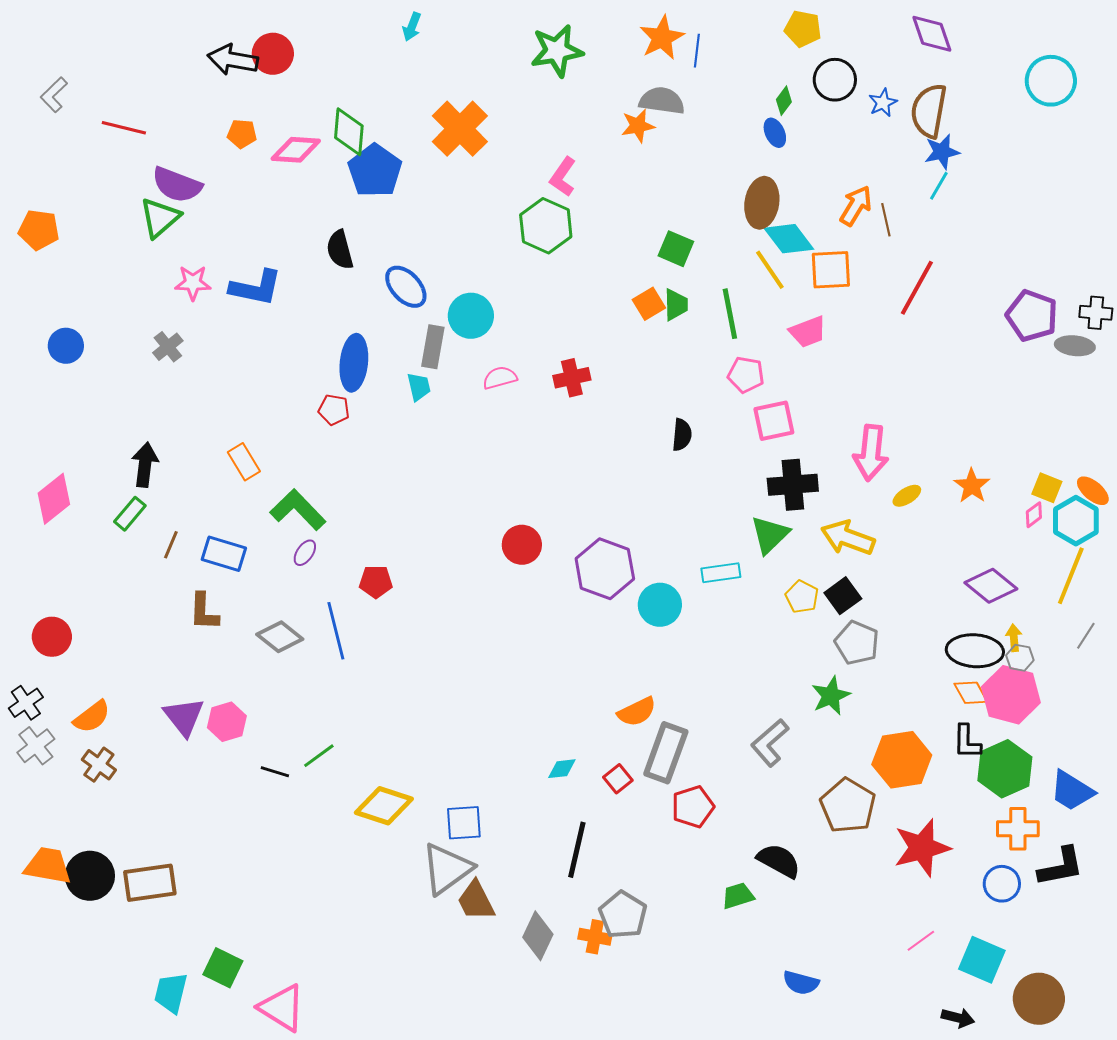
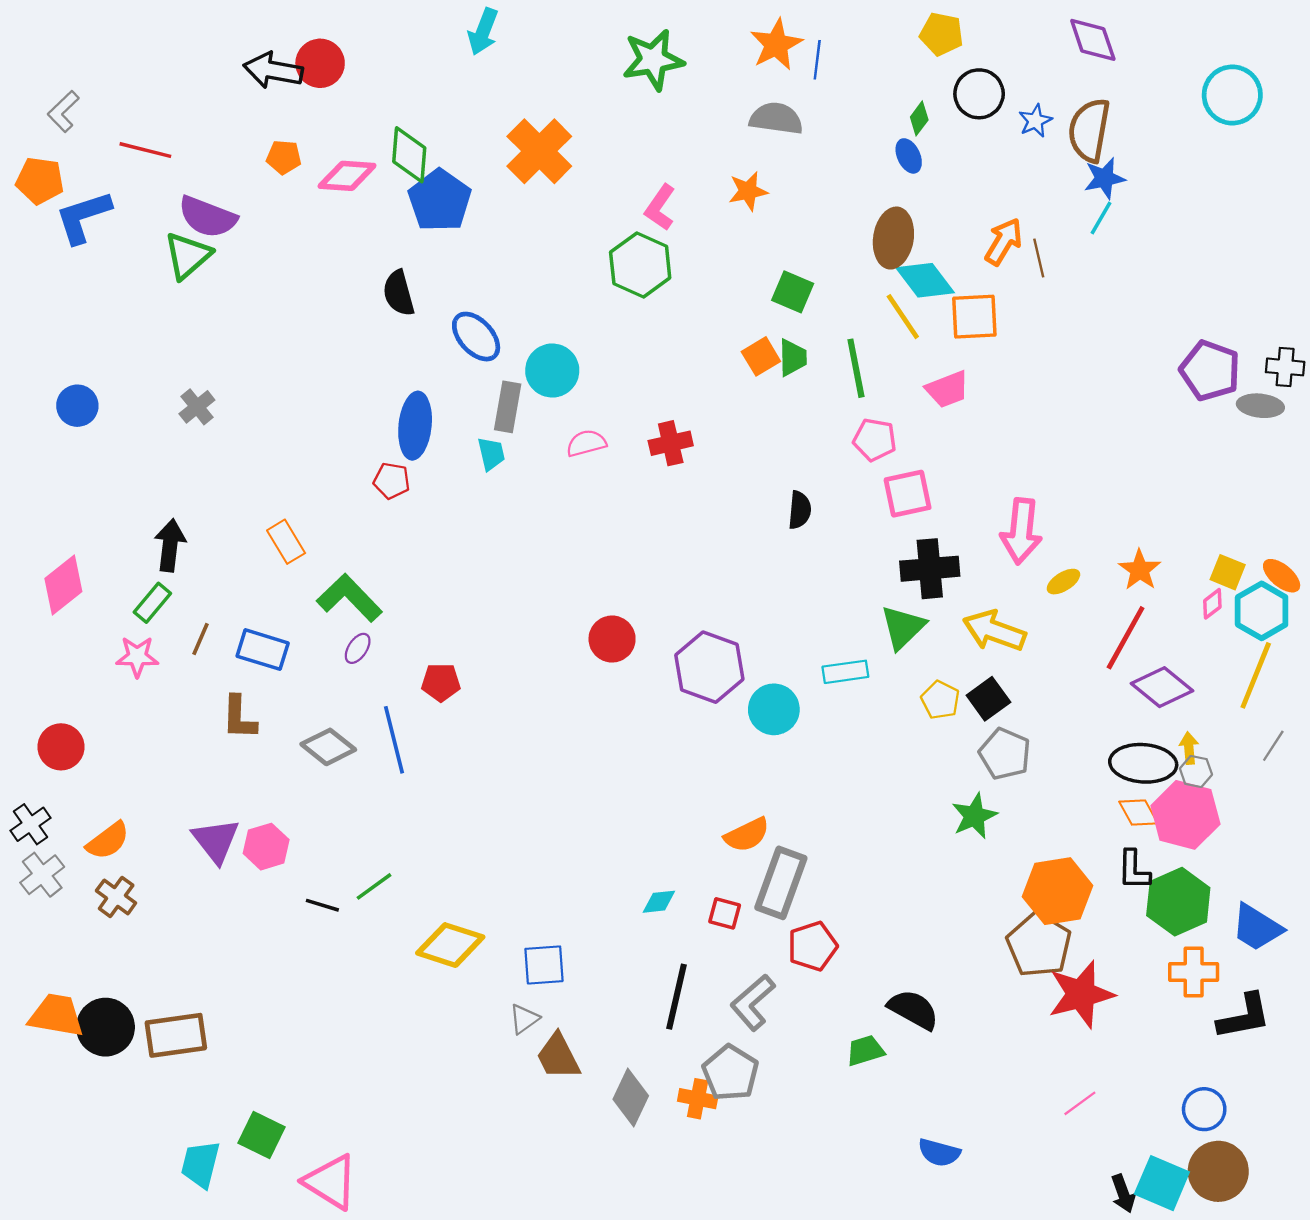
cyan arrow: (412, 27) -> (483, 32), size x1.4
orange star: (638, 126) -> (748, 191), moved
orange pentagon: (39, 230) -> (40, 181), moved
pink star: (193, 283) -> (137, 657), moved
blue L-shape: (256, 288) -> (83, 217), moved, turned 150
red line: (917, 288) -> (1126, 638), moved
gray L-shape: (770, 743) -> (753, 1002), moved
red square: (618, 779) -> (725, 913), turned -36
brown pentagon: (848, 806) -> (1039, 945), moved
gray triangle: (447, 869) -> (524, 1019), size x0.5
blue circle: (1002, 884) -> (1204, 1109), moved
cyan square: (982, 960) -> (1162, 1183), moved
black arrow: (958, 1018) -> (1123, 1194), turned 56

